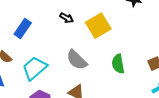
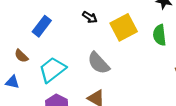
green semicircle: (118, 64) -> (160, 35), moved

